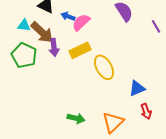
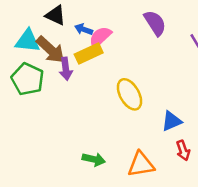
cyan triangle: (24, 25) -> (28, 41), size x1.5
yellow rectangle: (80, 50) -> (89, 54), moved
orange triangle: (113, 122) -> (141, 164), turned 35

